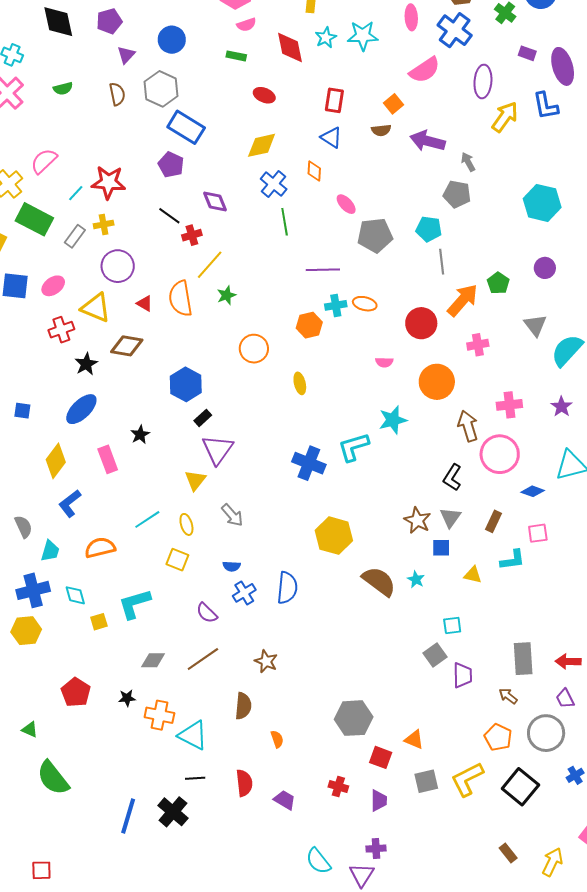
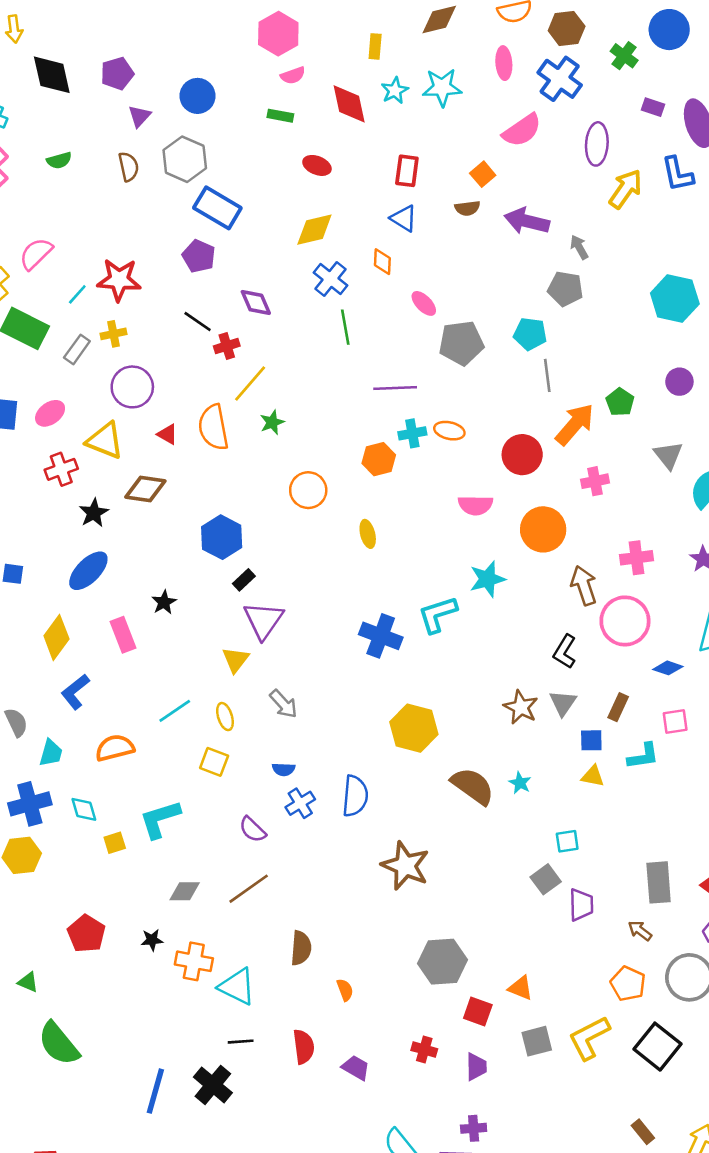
pink semicircle: (384, 362) -> (475, 505), size x1.5
blue square: (441, 548) -> (591, 740), moved
brown star: (266, 661) -> (405, 866), moved, size x1.6

